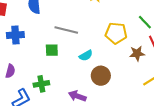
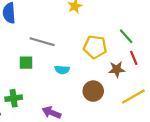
cyan semicircle: (86, 56) -> (62, 70), turned 32
brown circle: (101, 76) -> (93, 91), moved

